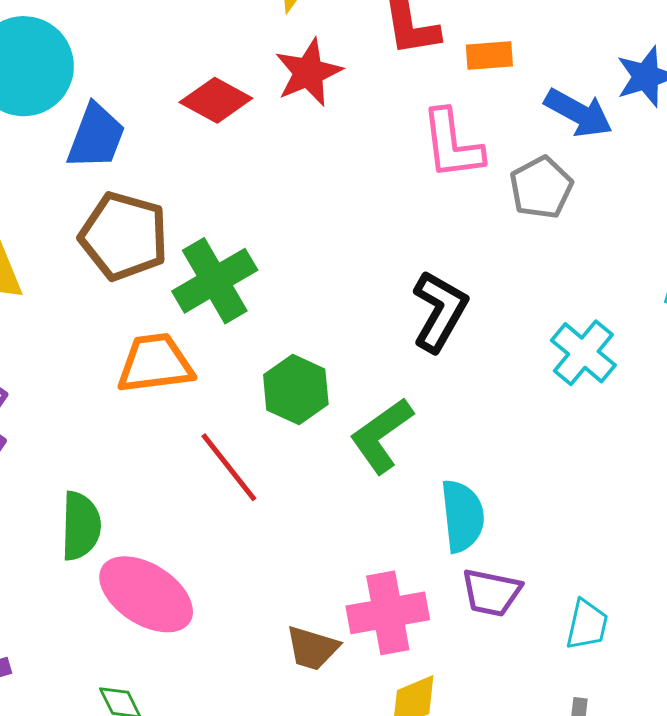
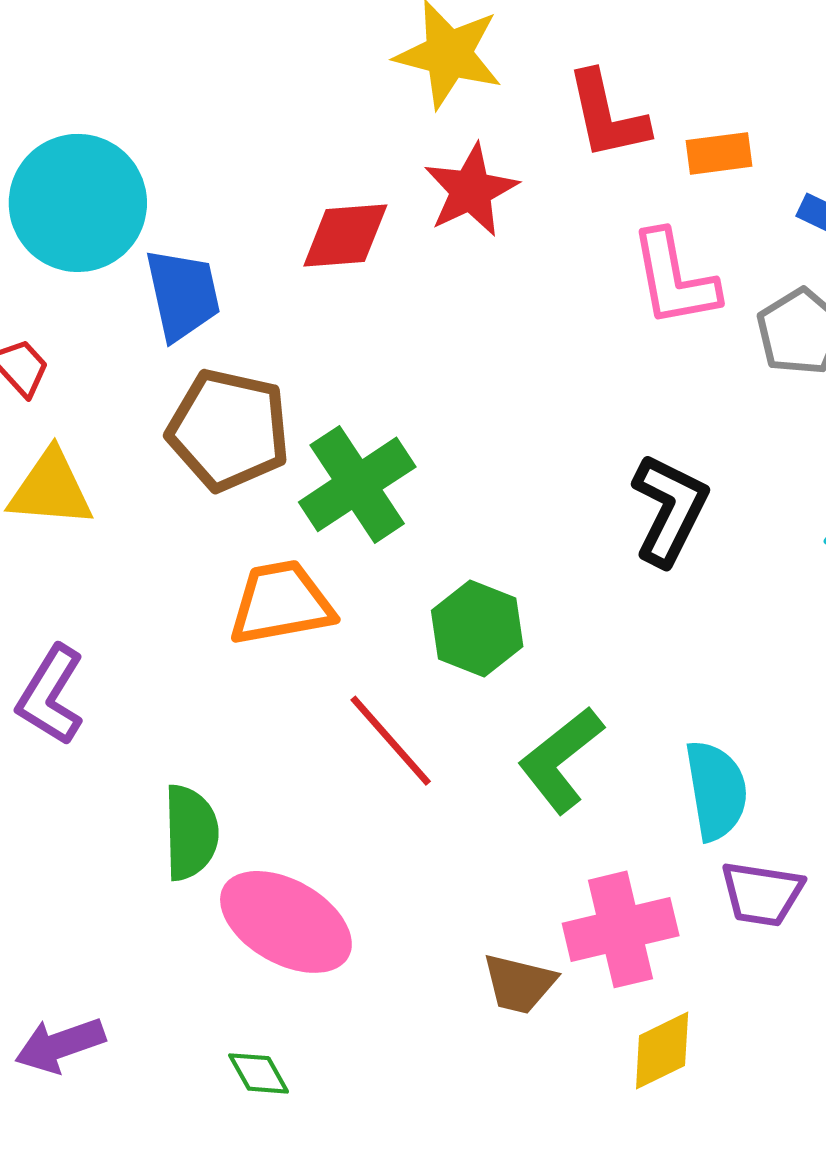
red diamond: (216, 100) -> (345, 236), turned -30
blue trapezoid: (96, 136) -> (183, 295), turned -30
green L-shape: (381, 435) -> (561, 760), moved

